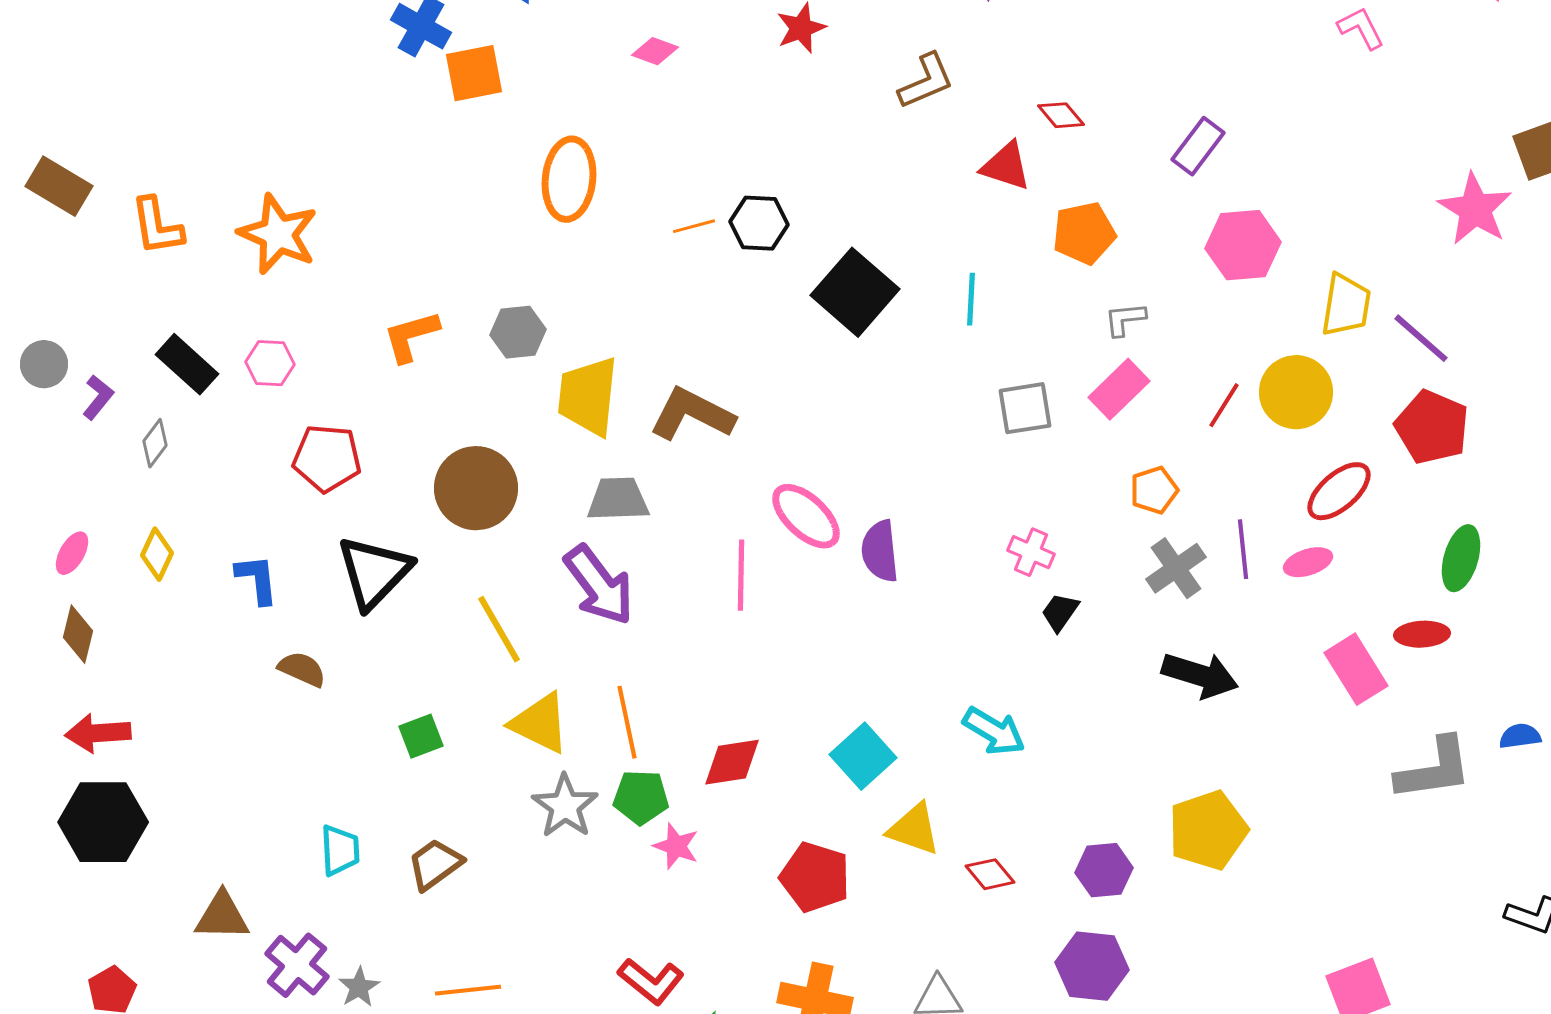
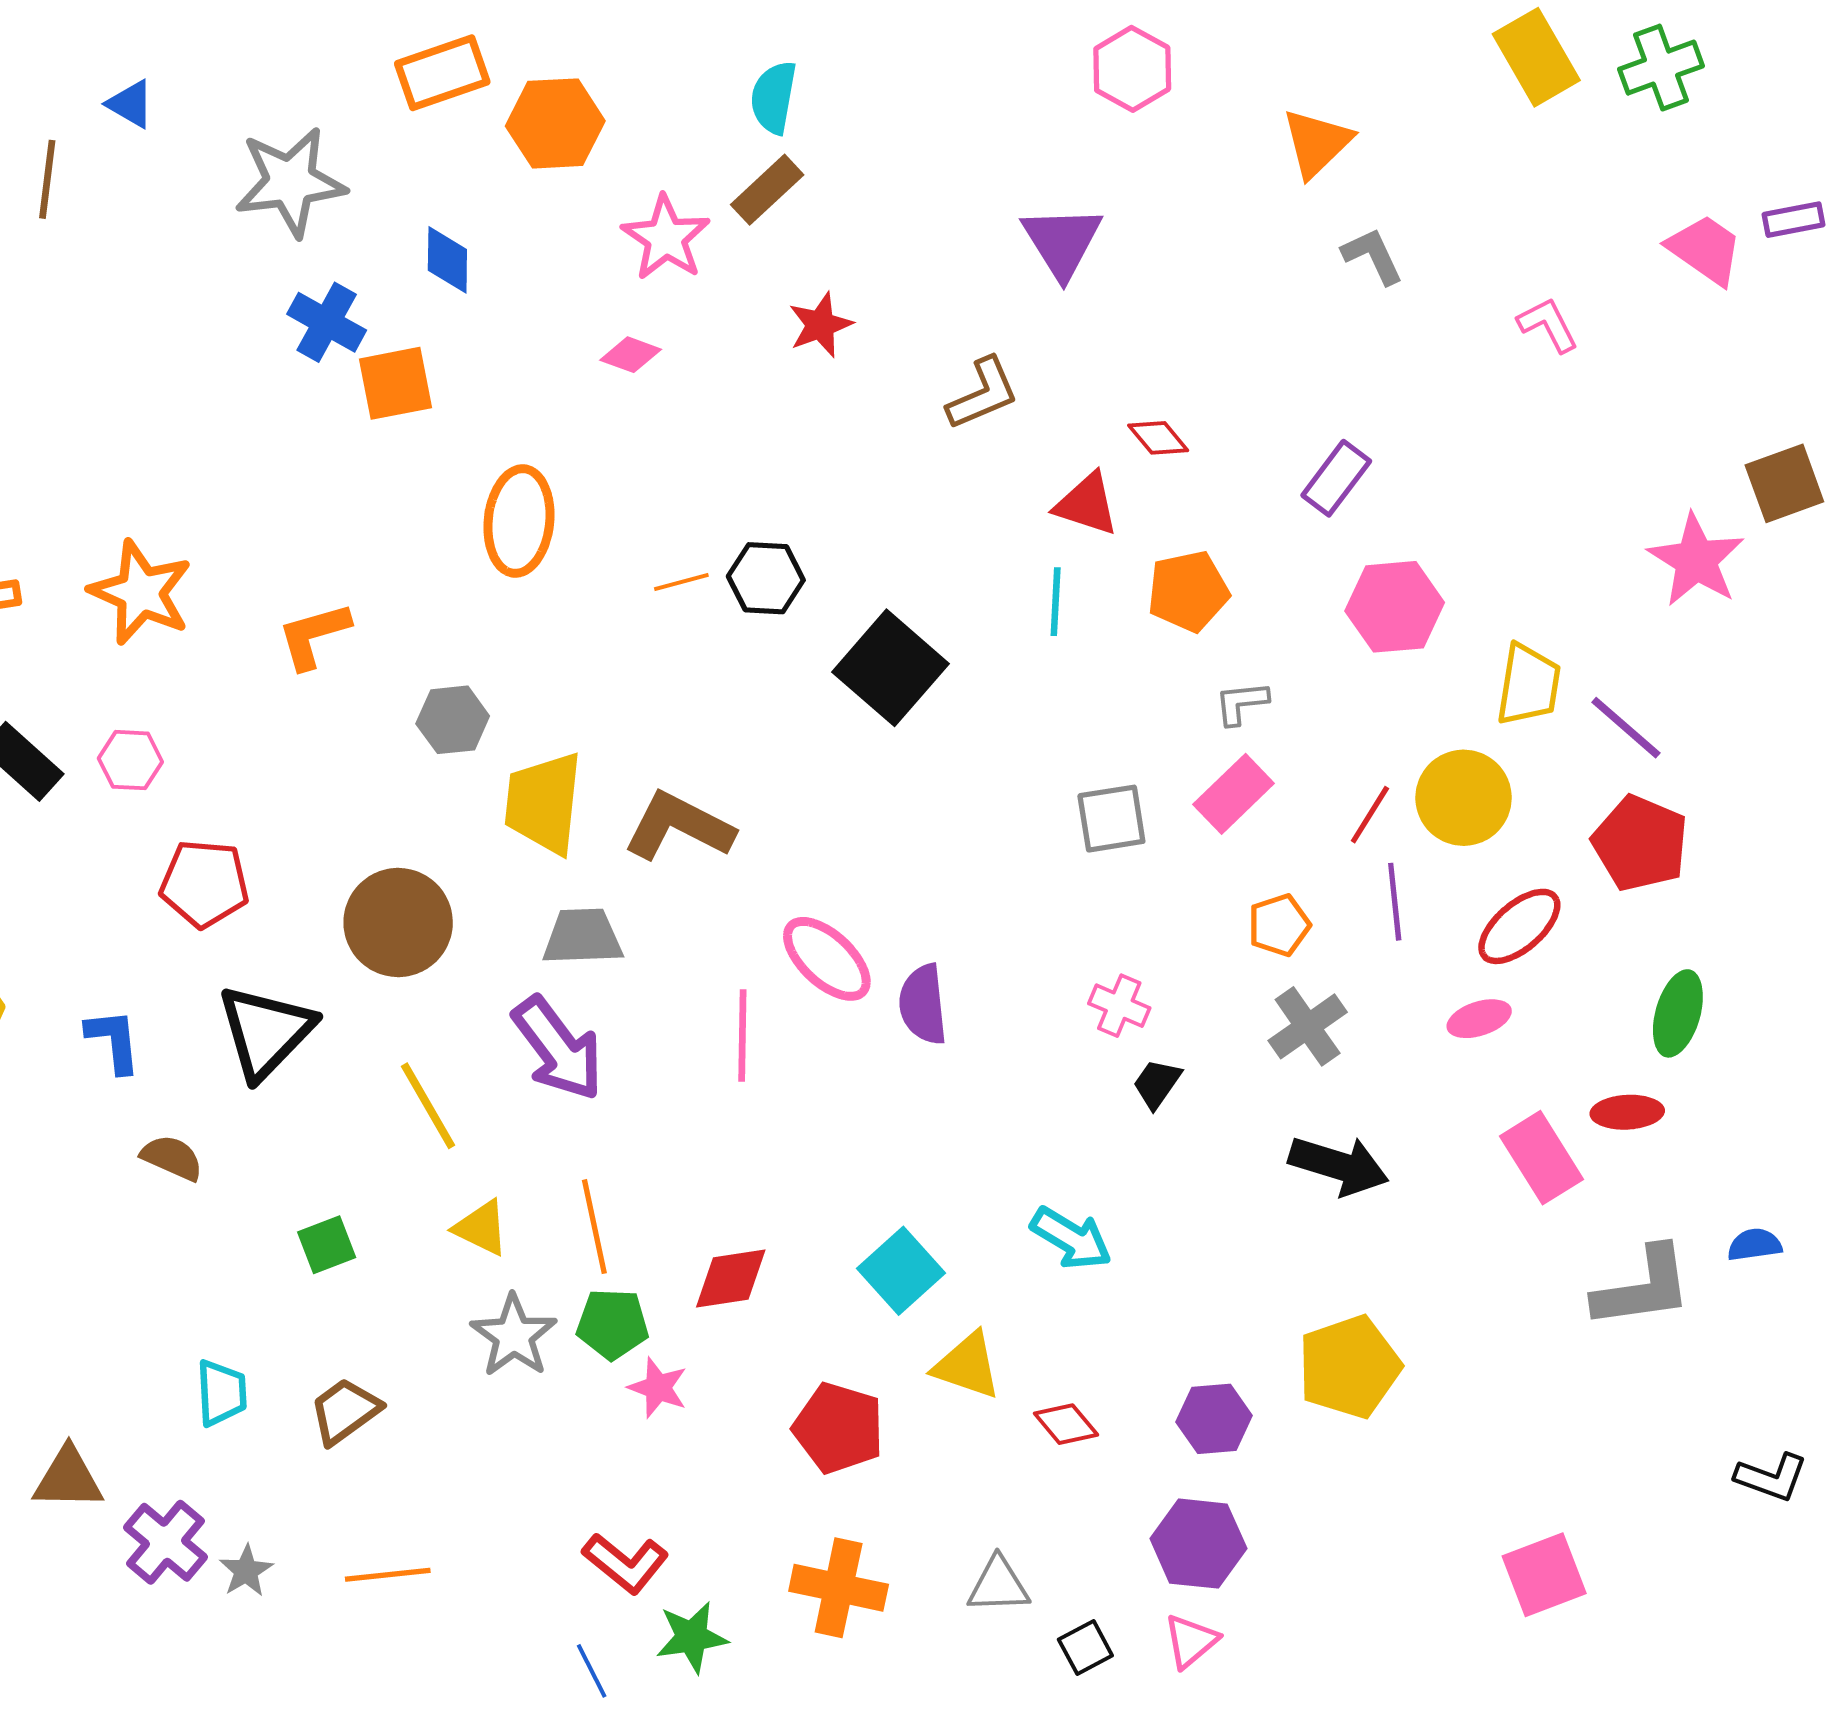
cyan line: (971, 299) -> (1056, 602), moved
orange L-shape: (411, 336) -> (314, 635), moved
purple line: (1243, 549) -> (1395, 902), moved
yellow triangle: (540, 723) -> (481, 1228), size x0.7

